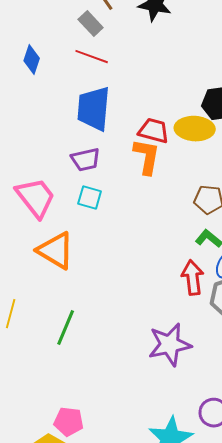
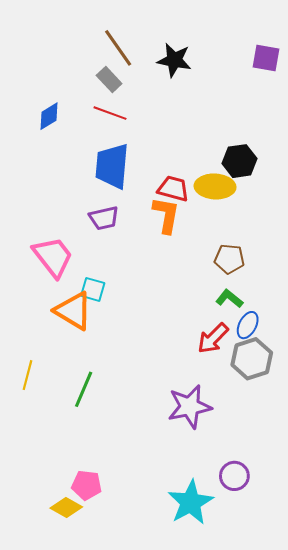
blue diamond: (32, 60) -> (49, 116), turned 40
cyan square: (90, 198) -> (93, 289), moved
red arrow: (193, 278) -> (213, 338), turned -128

